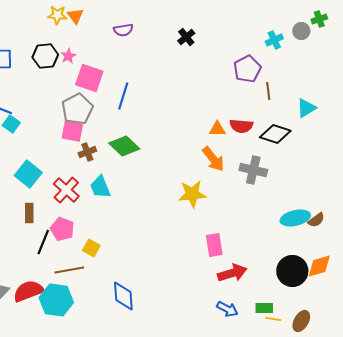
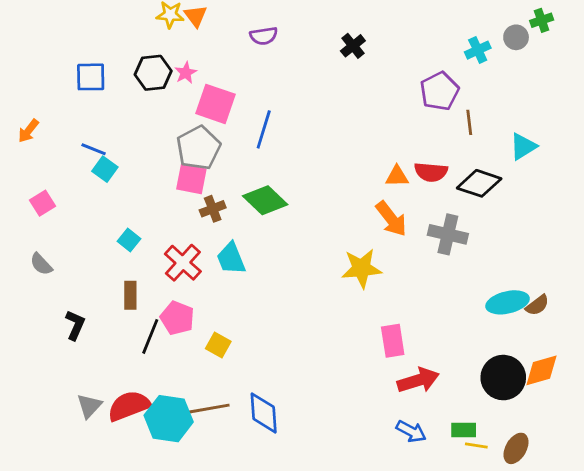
cyan square: (28, 174) -> (129, 240), size x0.6
brown line: (69, 270) -> (208, 409), moved

